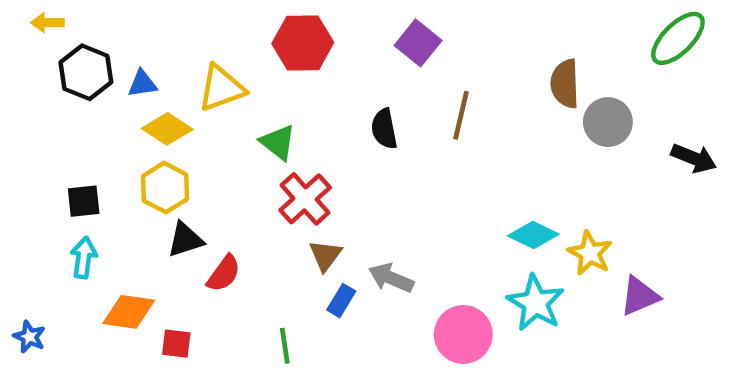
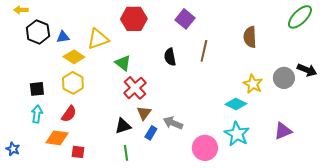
gray circle: (608, 122) -> (284, 78), moved
black triangle: (185, 240) -> (123, 126), moved
yellow star: (590, 253) -> (253, 84), moved
red semicircle: (224, 273) -> (69, 114), moved

